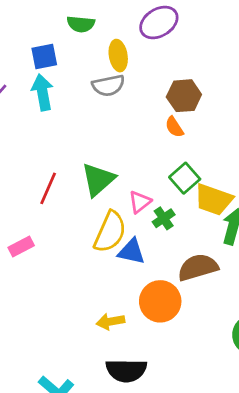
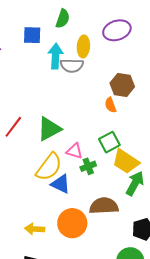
green semicircle: (81, 24) -> (63, 19), turned -90
cyan arrow: (42, 92) -> (55, 56), moved
pink triangle: (140, 202) -> (74, 151), turned 42

